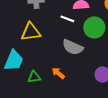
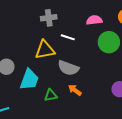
white line: (67, 19) -> (68, 37), moved
gray semicircle: (73, 47) -> (68, 68), moved

